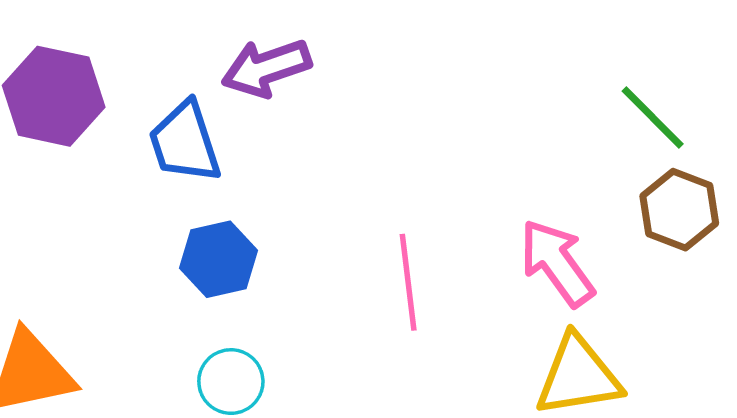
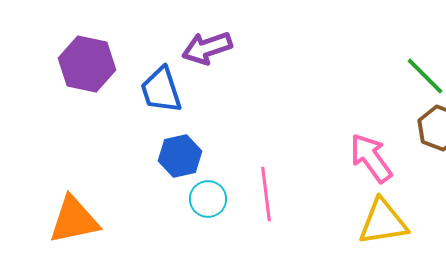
pink line: (408, 282) -> (266, 194), moved
cyan circle: (231, 382) -> (208, 199), moved

